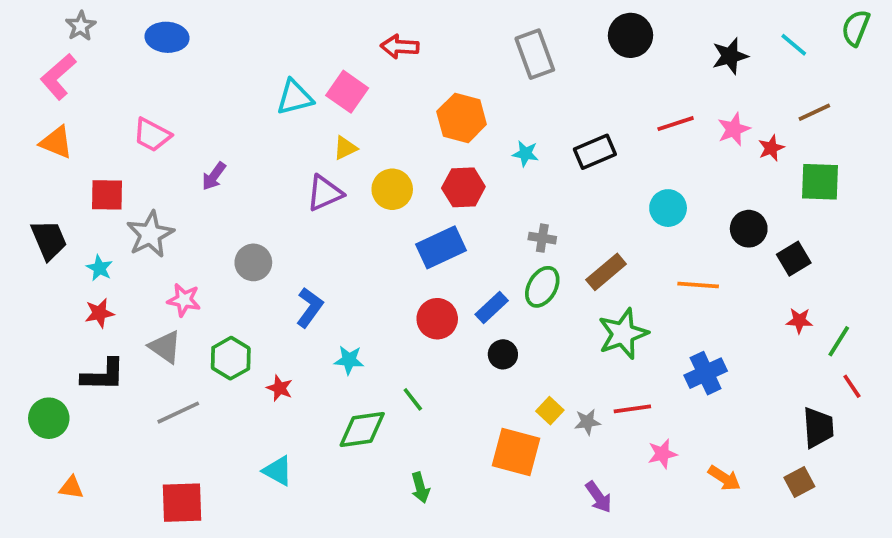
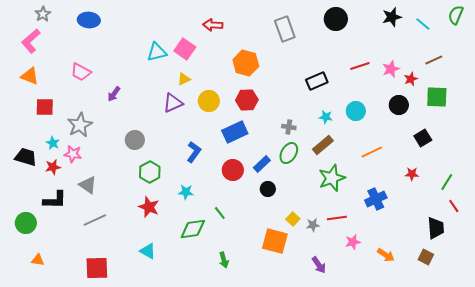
black star: (730, 56) -> (392, 17), moved
cyan star: (525, 154) -> (326, 117), moved
red square: (107, 195) -> (45, 107), moved
black circle: (749, 229) -> (399, 105), moved
black trapezoid: (49, 240) -> (26, 157), moved, turned -50
orange line: (698, 285) -> (372, 152), turned -30
pink star: (184, 300) -> (73, 154), moved
blue L-shape: (310, 307) -> (194, 152), moved
red star: (799, 321) -> (412, 174), moved
green hexagon: (231, 358) -> (150, 172), moved
red star: (280, 388) -> (149, 207), size x1.5
brown square: (799, 482) -> (426, 257), turned -35

